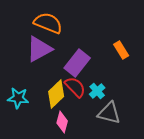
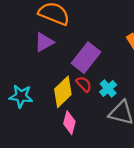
purple triangle: (39, 49) -> (44, 42), size x0.7
red semicircle: (75, 87) -> (84, 84), size x0.7

